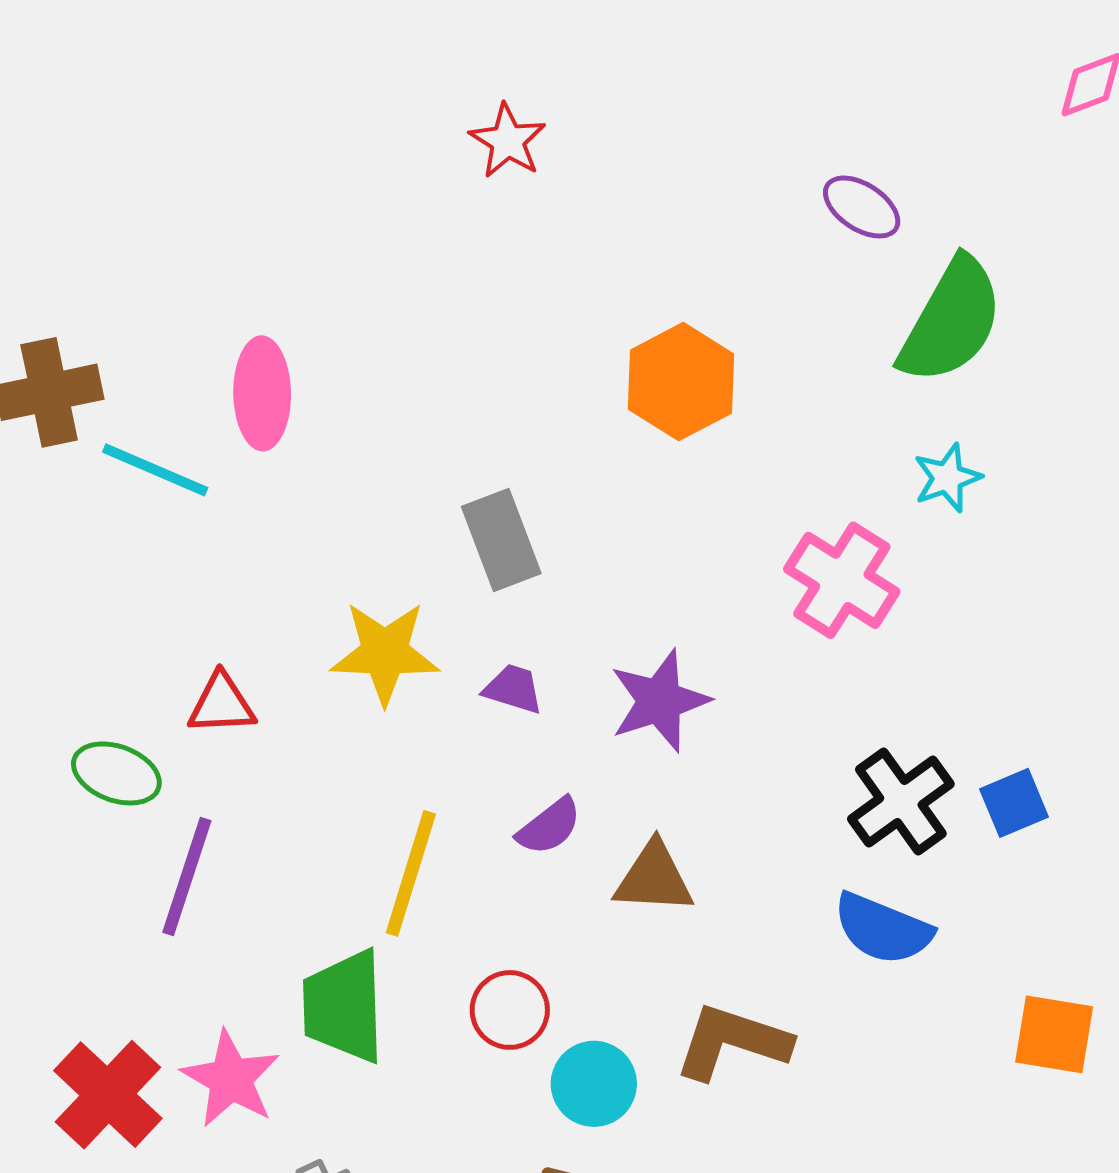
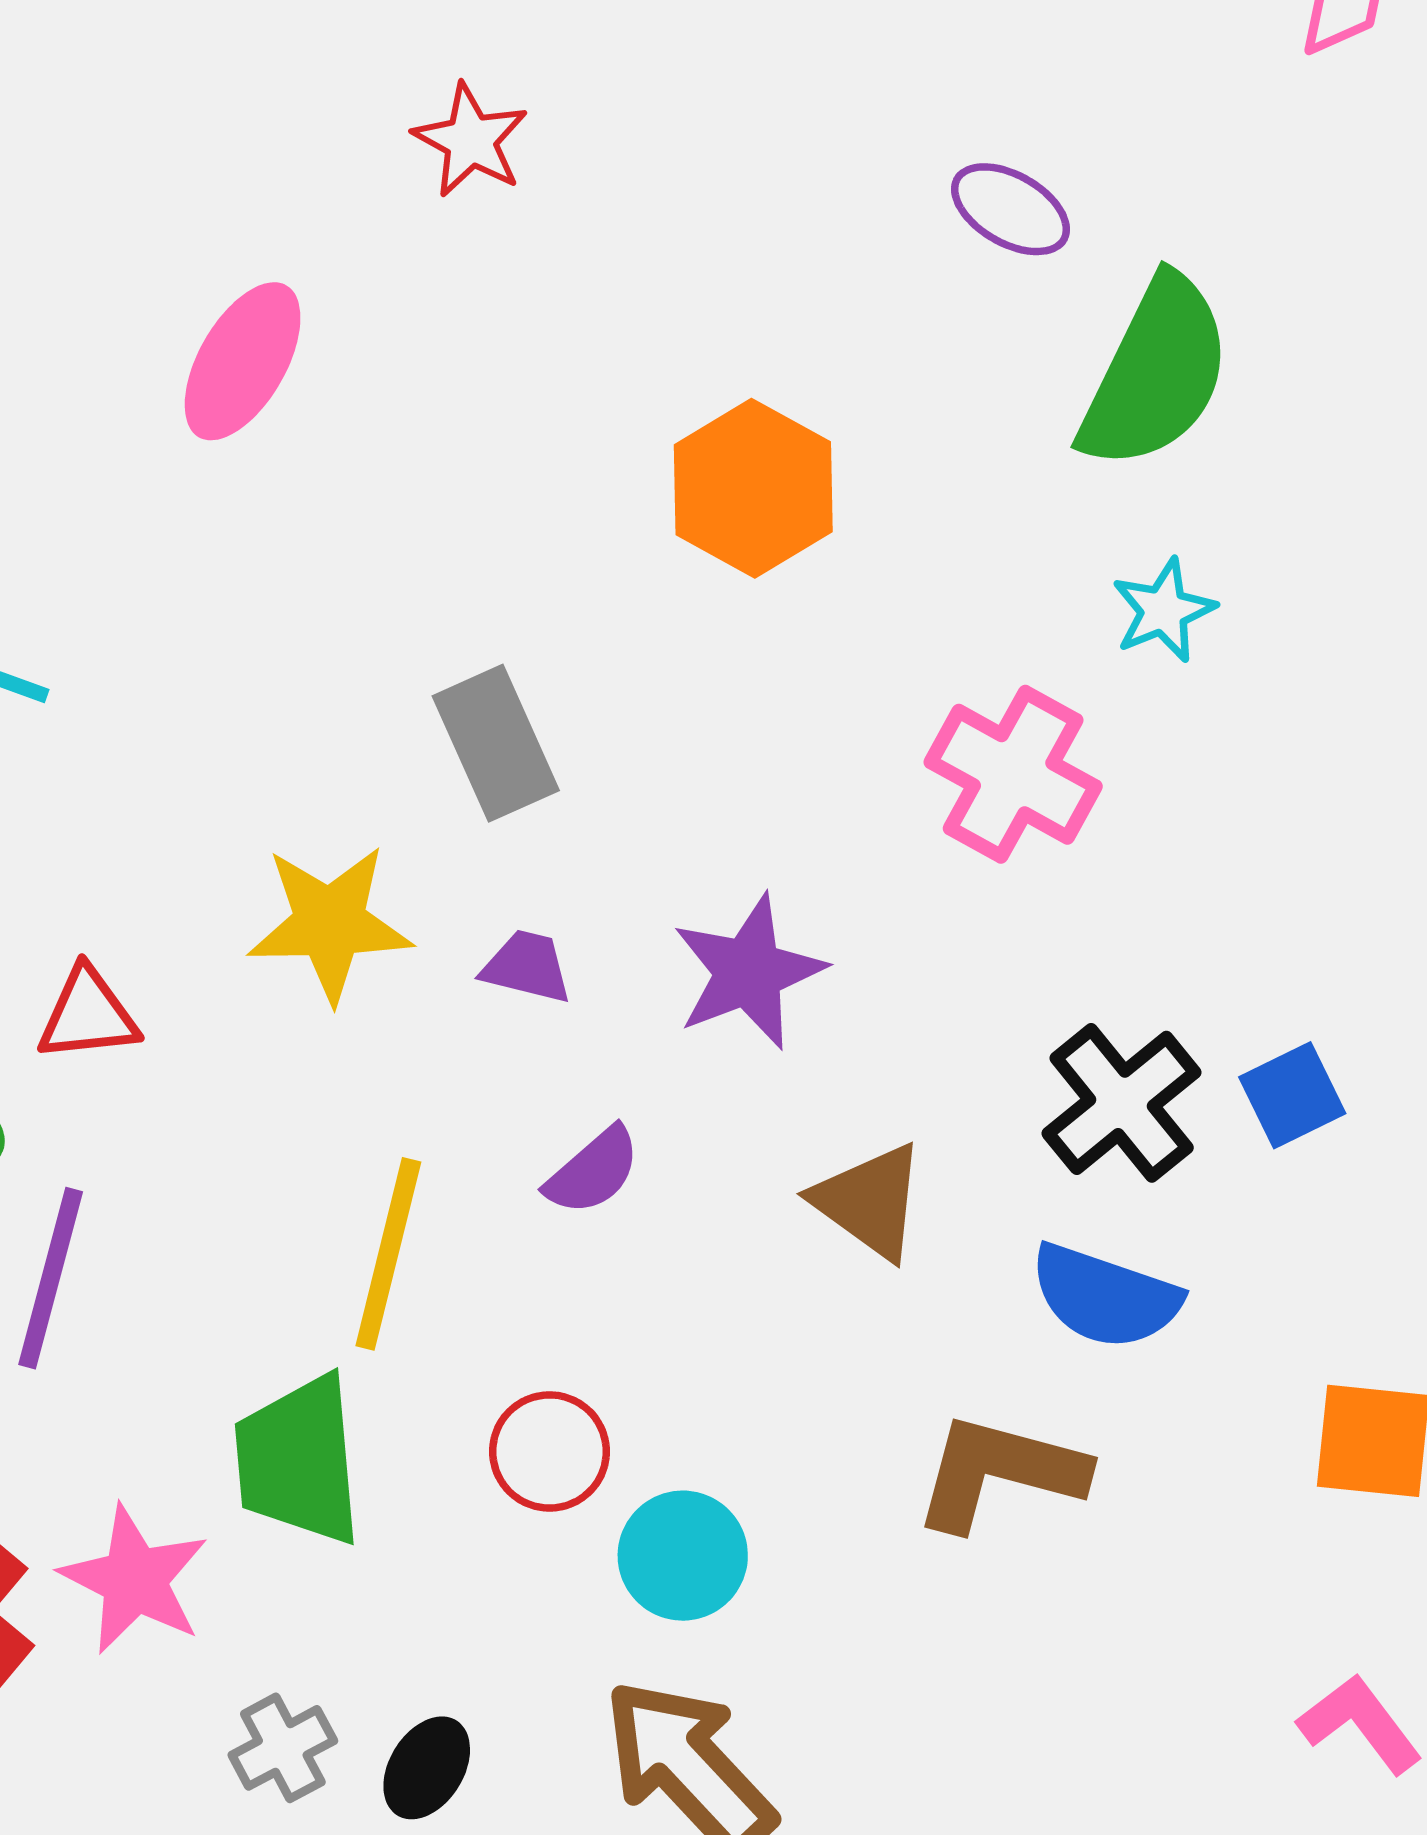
pink ellipse: (262, 393) -> (243, 361), moved, turned 34
brown triangle: (654, 878) -> (869, 1201), moved, turned 36
brown L-shape: (732, 1042) -> (1000, 1472), moved

